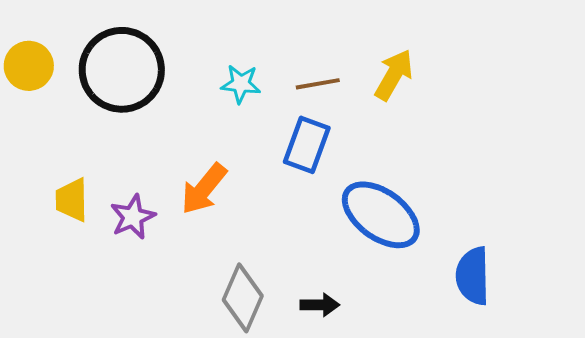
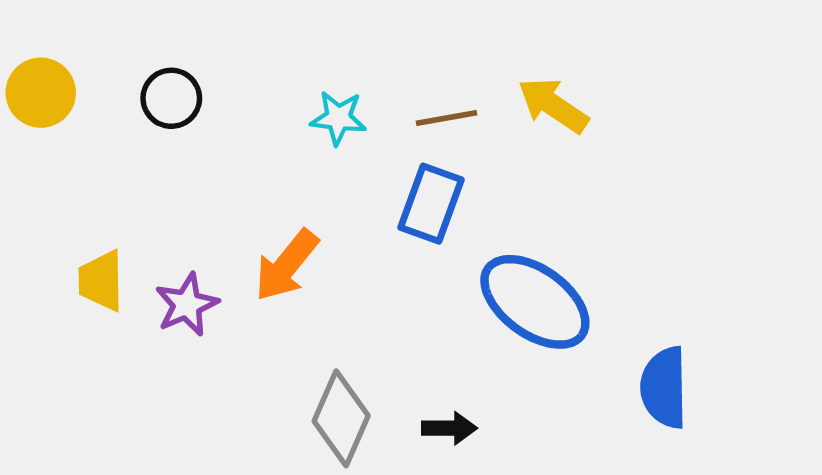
black circle: (122, 70) -> (171, 98), size x0.5
yellow arrow: (394, 75) -> (553, 105), turned -86

